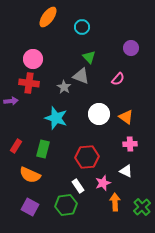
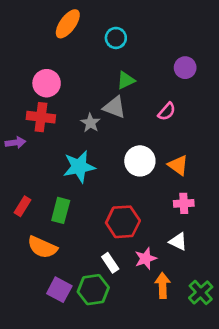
green triangle: (89, 57) -> (126, 80), turned 48
cyan star: (56, 118) -> (79, 167), turned -30
purple square: (30, 207) -> (59, 290), moved

